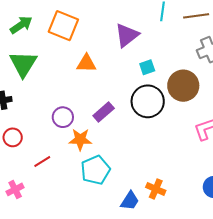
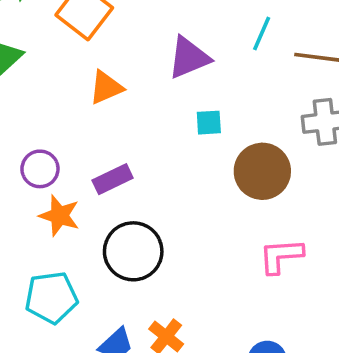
orange triangle: (86, 63) -> (106, 87), turned -40
black circle: (148, 101) -> (133, 251), moved
cyan pentagon: (95, 170) -> (51, 298), moved

